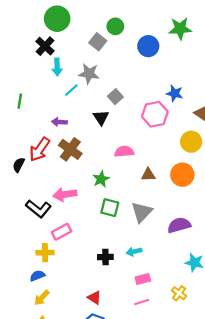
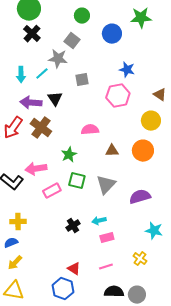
gray square: (98, 42) -> (72, 41), moved
black cross: (45, 46) -> (32, 34), moved
cyan arrow: (57, 67) -> (21, 75), moved
blue star: (175, 93) -> (127, 70), moved
gray square: (115, 97) -> (82, 80), turned 32
black triangle: (101, 118) -> (55, 99), moved
purple arrow: (59, 122) -> (31, 103), size x1.5
pink rectangle: (62, 232) -> (52, 191), moved
black cross: (105, 257) -> (73, 226), turned -32
pink rectangle: (143, 279) -> (107, 238), moved
red triangle: (94, 298) -> (74, 269), moved

